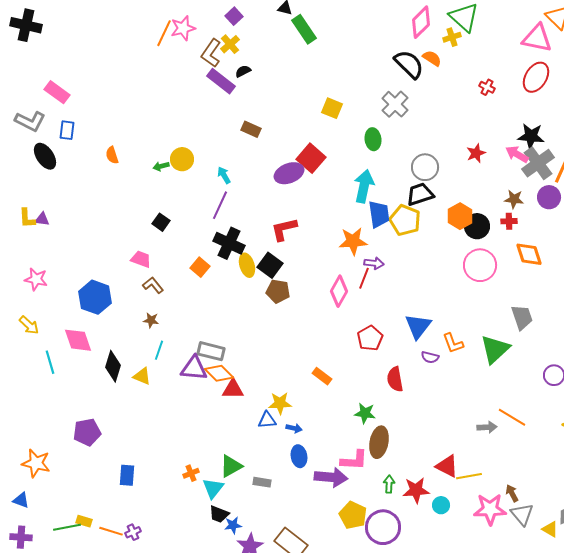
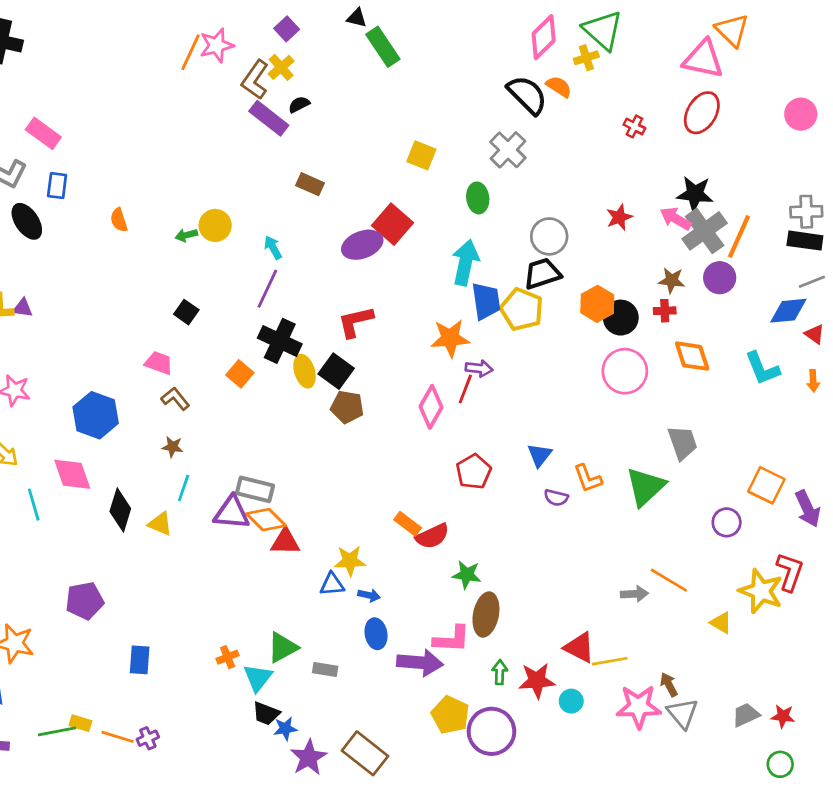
blue triangle: (418, 326) -> (540, 455), size x0.7
red semicircle: (395, 379) -> (432, 536), moved, turned -105
yellow triangle: (550, 529) -> (721, 623), moved

